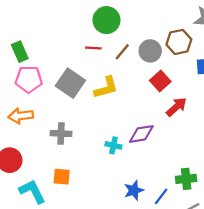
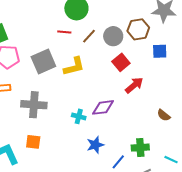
gray square: (70, 83) -> (43, 62), turned 30
gray cross: (61, 133) -> (34, 105), size x1.4
blue star: (134, 190) -> (95, 145), moved

